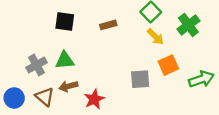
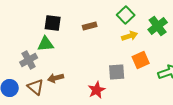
yellow arrow: (155, 37) -> (130, 36), turned -63
green triangle: (65, 60) -> (46, 44), moved
red star: (94, 99) -> (97, 90), moved

